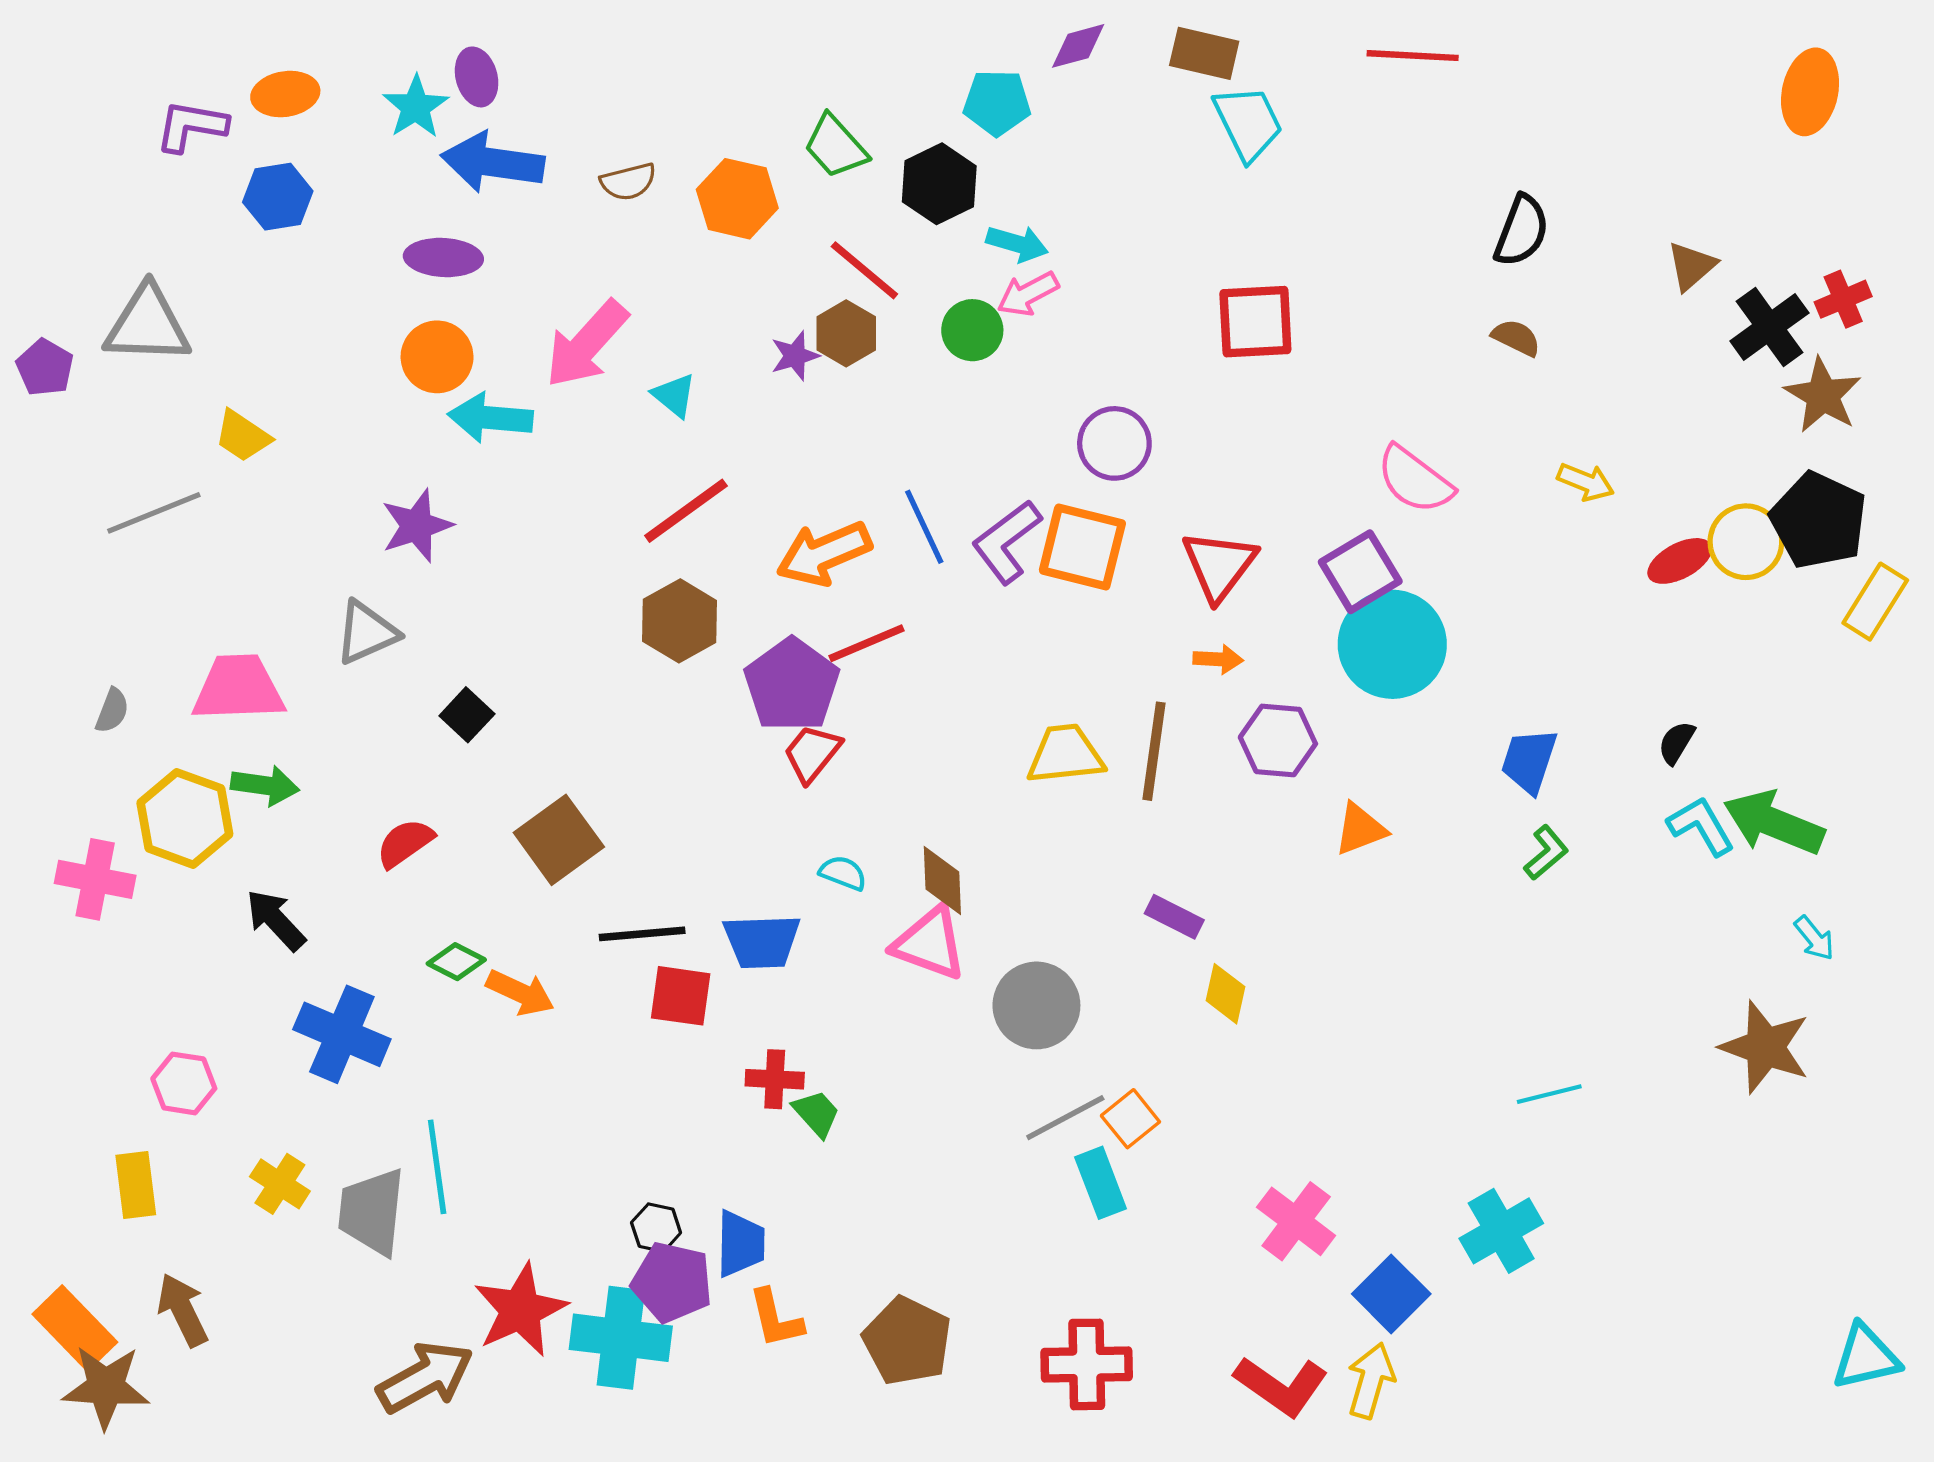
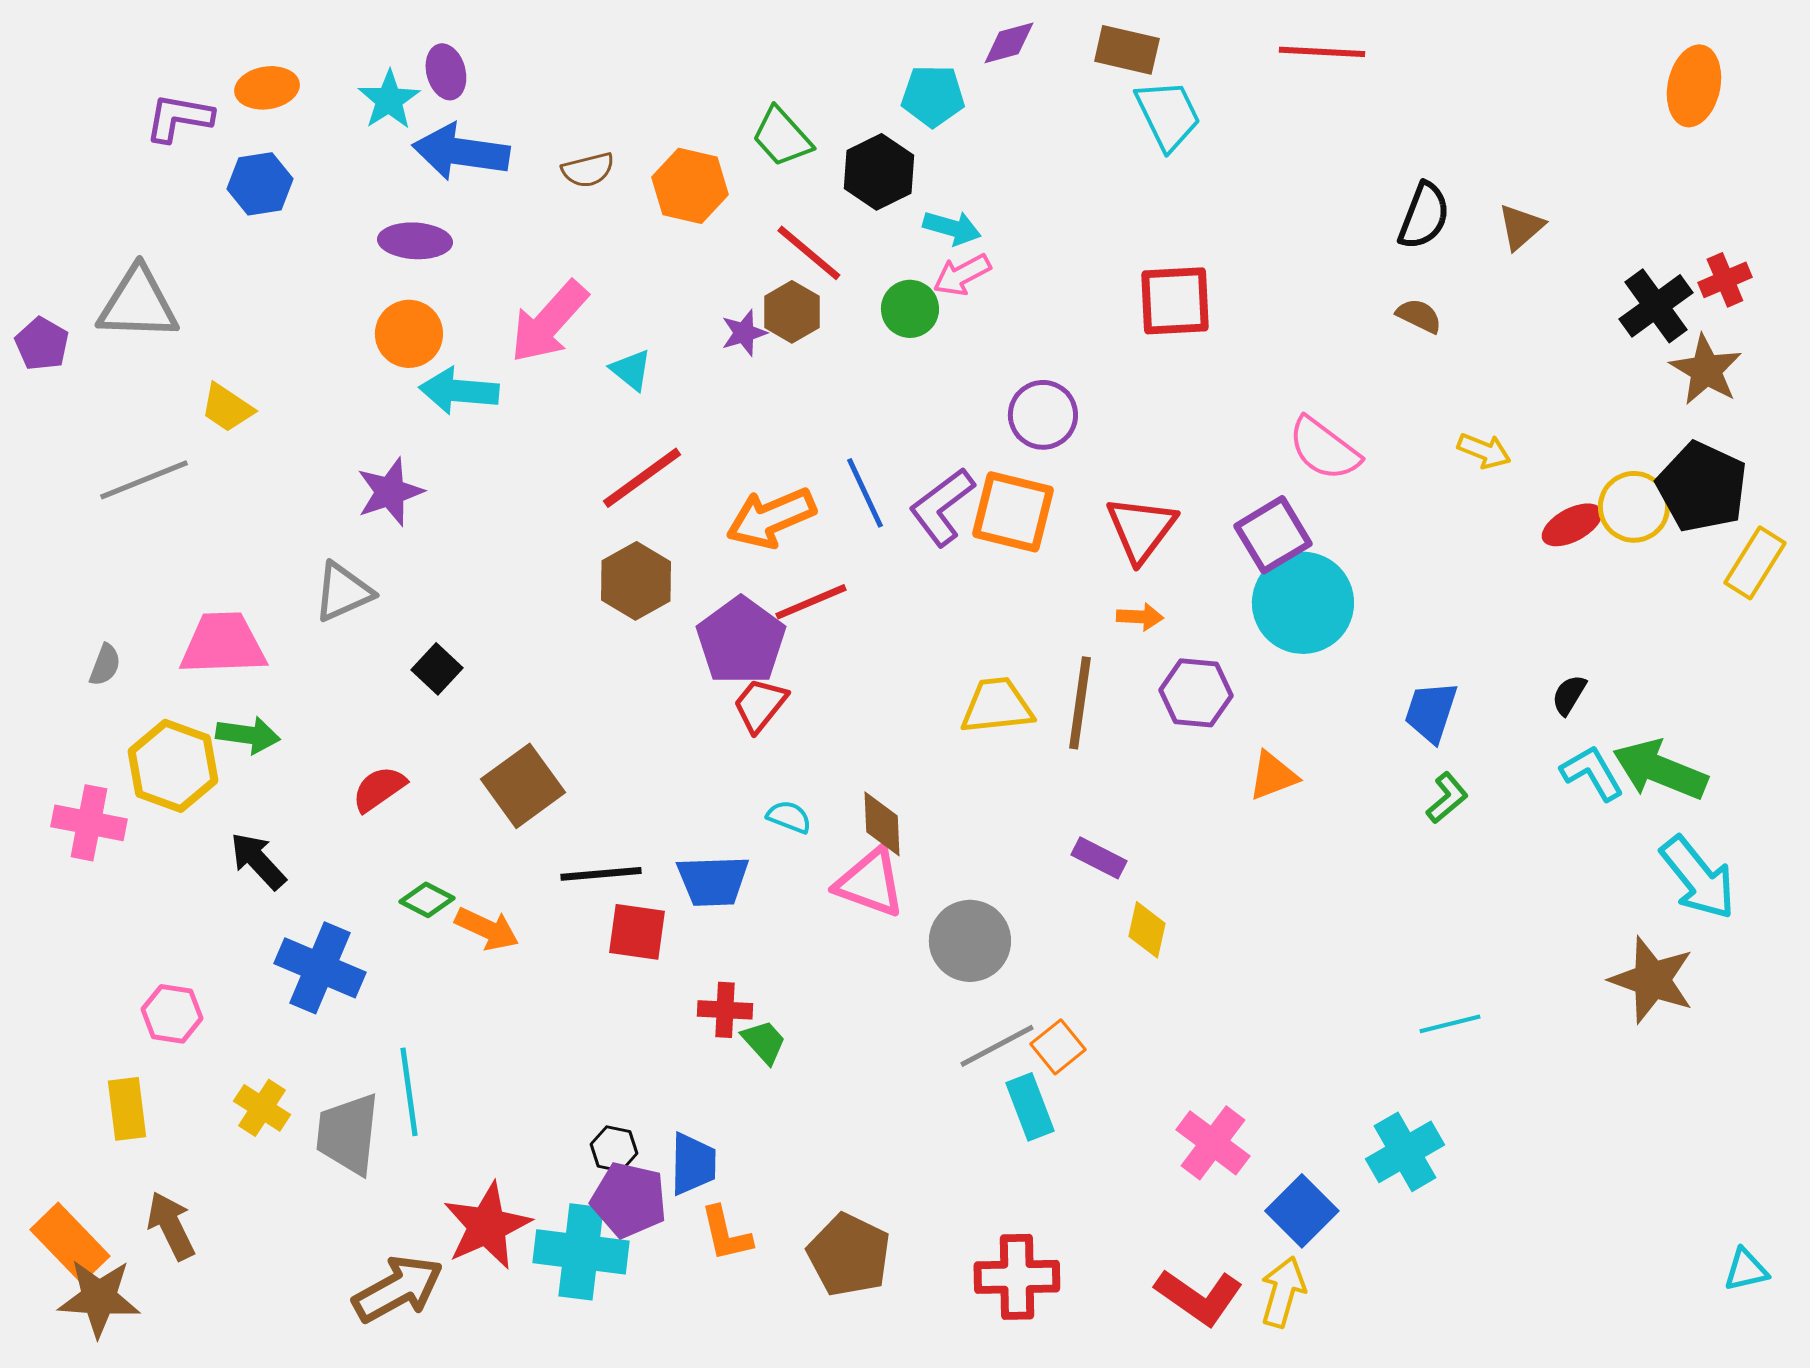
brown triangle: (1691, 266) -> (1521, 227), moved
cyan arrow: (1814, 938) -> (1698, 878), size x2.0
cyan triangle: (1866, 1357) -> (1746, 1270), size x0.7

